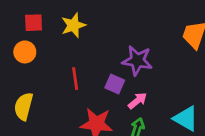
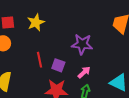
purple square: (115, 84) -> (58, 65), moved

